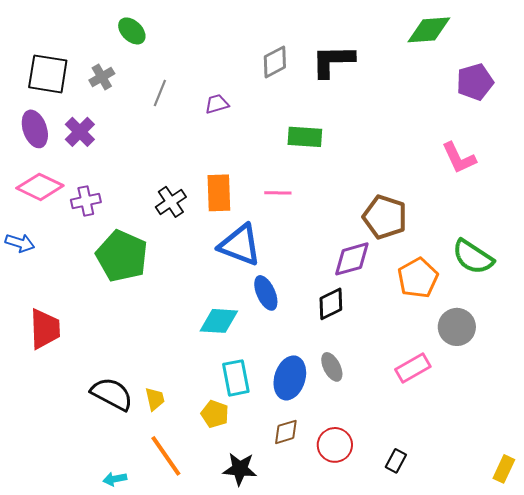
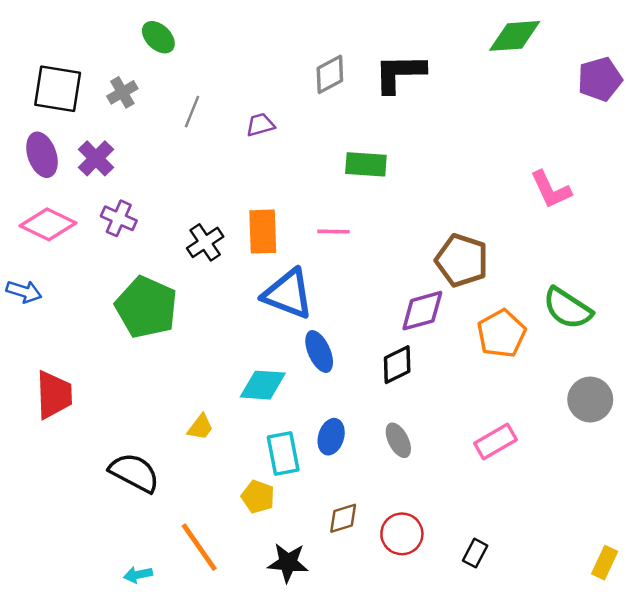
purple pentagon: (475, 82) -> (600, 79), moved
purple cross: (86, 201) -> (119, 218), moved, turned 36
gray circle: (457, 327) -> (590, 400), moved
blue ellipse: (290, 378) -> (331, 437), moved, size x0.7
yellow trapezoid: (155, 399) -> (200, 427), moved, turned 50

